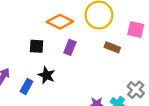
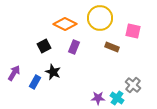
black square: (36, 46) -> (44, 46), turned -32

